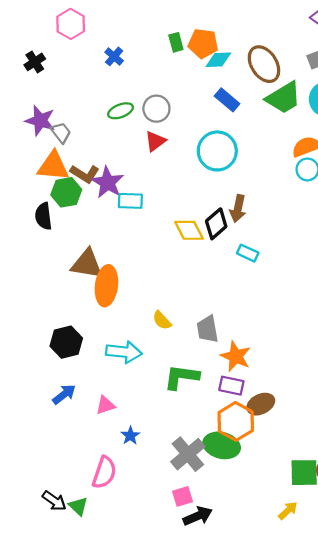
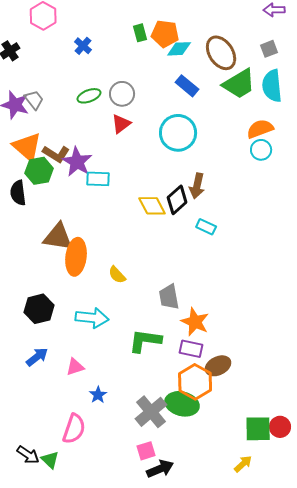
gray trapezoid: (61, 133) -> (34, 100), moved
orange triangle: (53, 166) -> (27, 147), turned 36
yellow semicircle: (162, 320) -> (117, 275), moved

